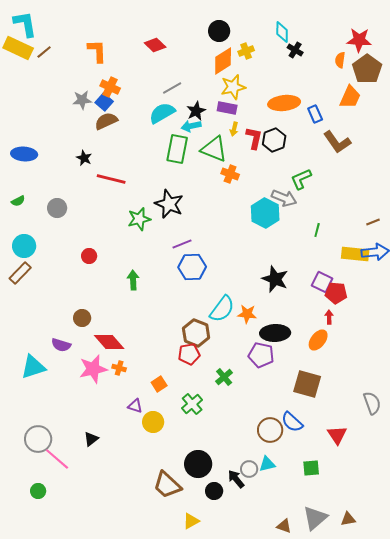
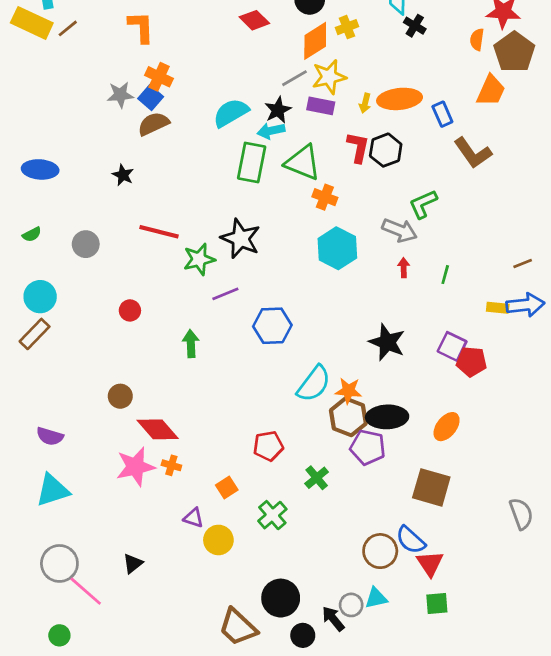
red diamond: (155, 45) -> (254, 20), moved
gray line: (172, 88) -> (294, 78), moved
yellow arrow: (234, 129) -> (365, 103), moved
red line: (111, 179) -> (159, 232), moved
cyan hexagon: (265, 213) -> (337, 248), moved
purple line: (182, 244) -> (225, 294), moved
yellow rectangle: (355, 254) -> (498, 308), size x0.6
red arrow: (329, 317) -> (404, 268), moved
brown hexagon: (196, 333) -> (348, 417), moved
purple semicircle: (61, 345) -> (50, 436), moved
cyan triangle: (33, 367) -> (53, 490), moved
red triangle: (337, 435) -> (430, 563), moved

